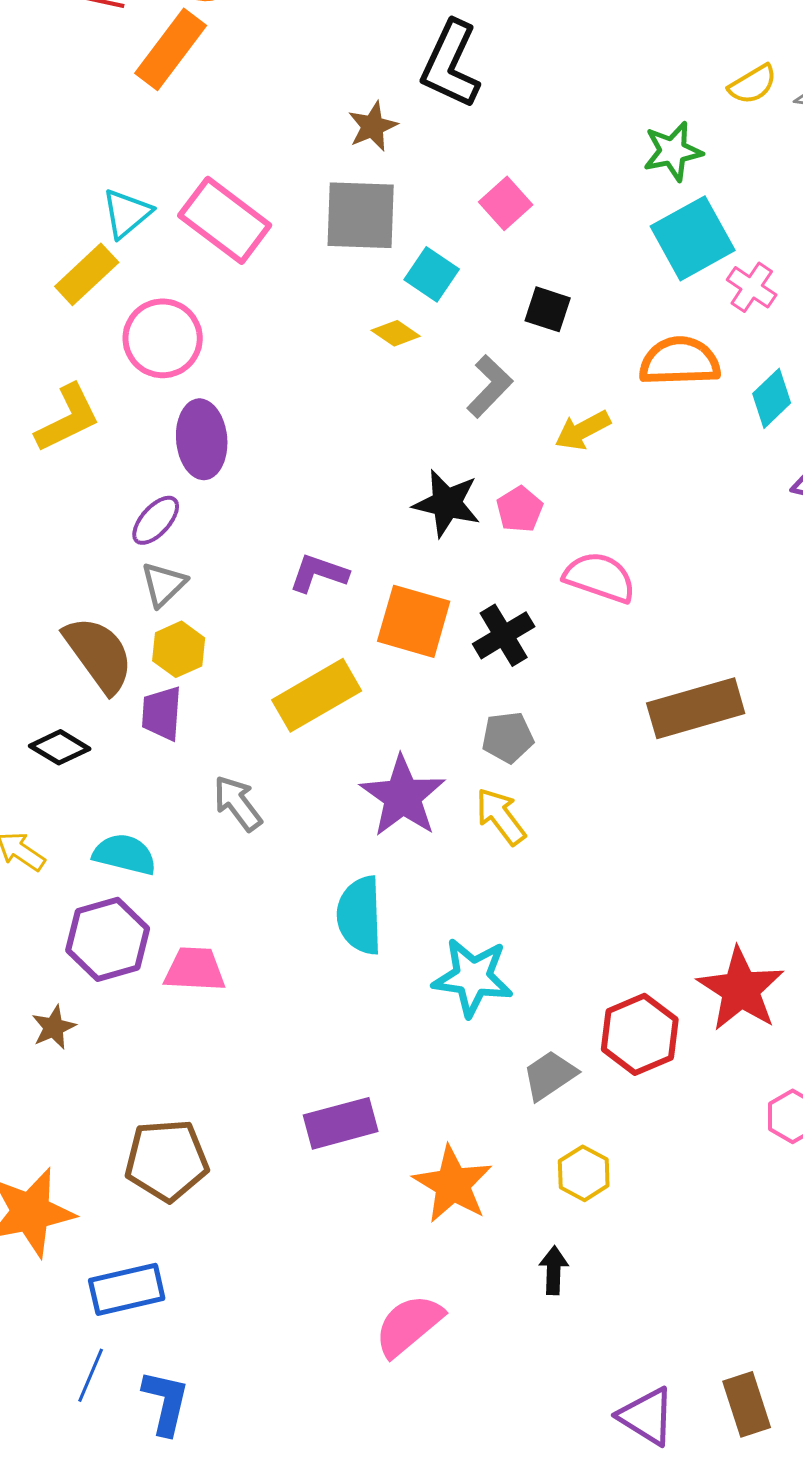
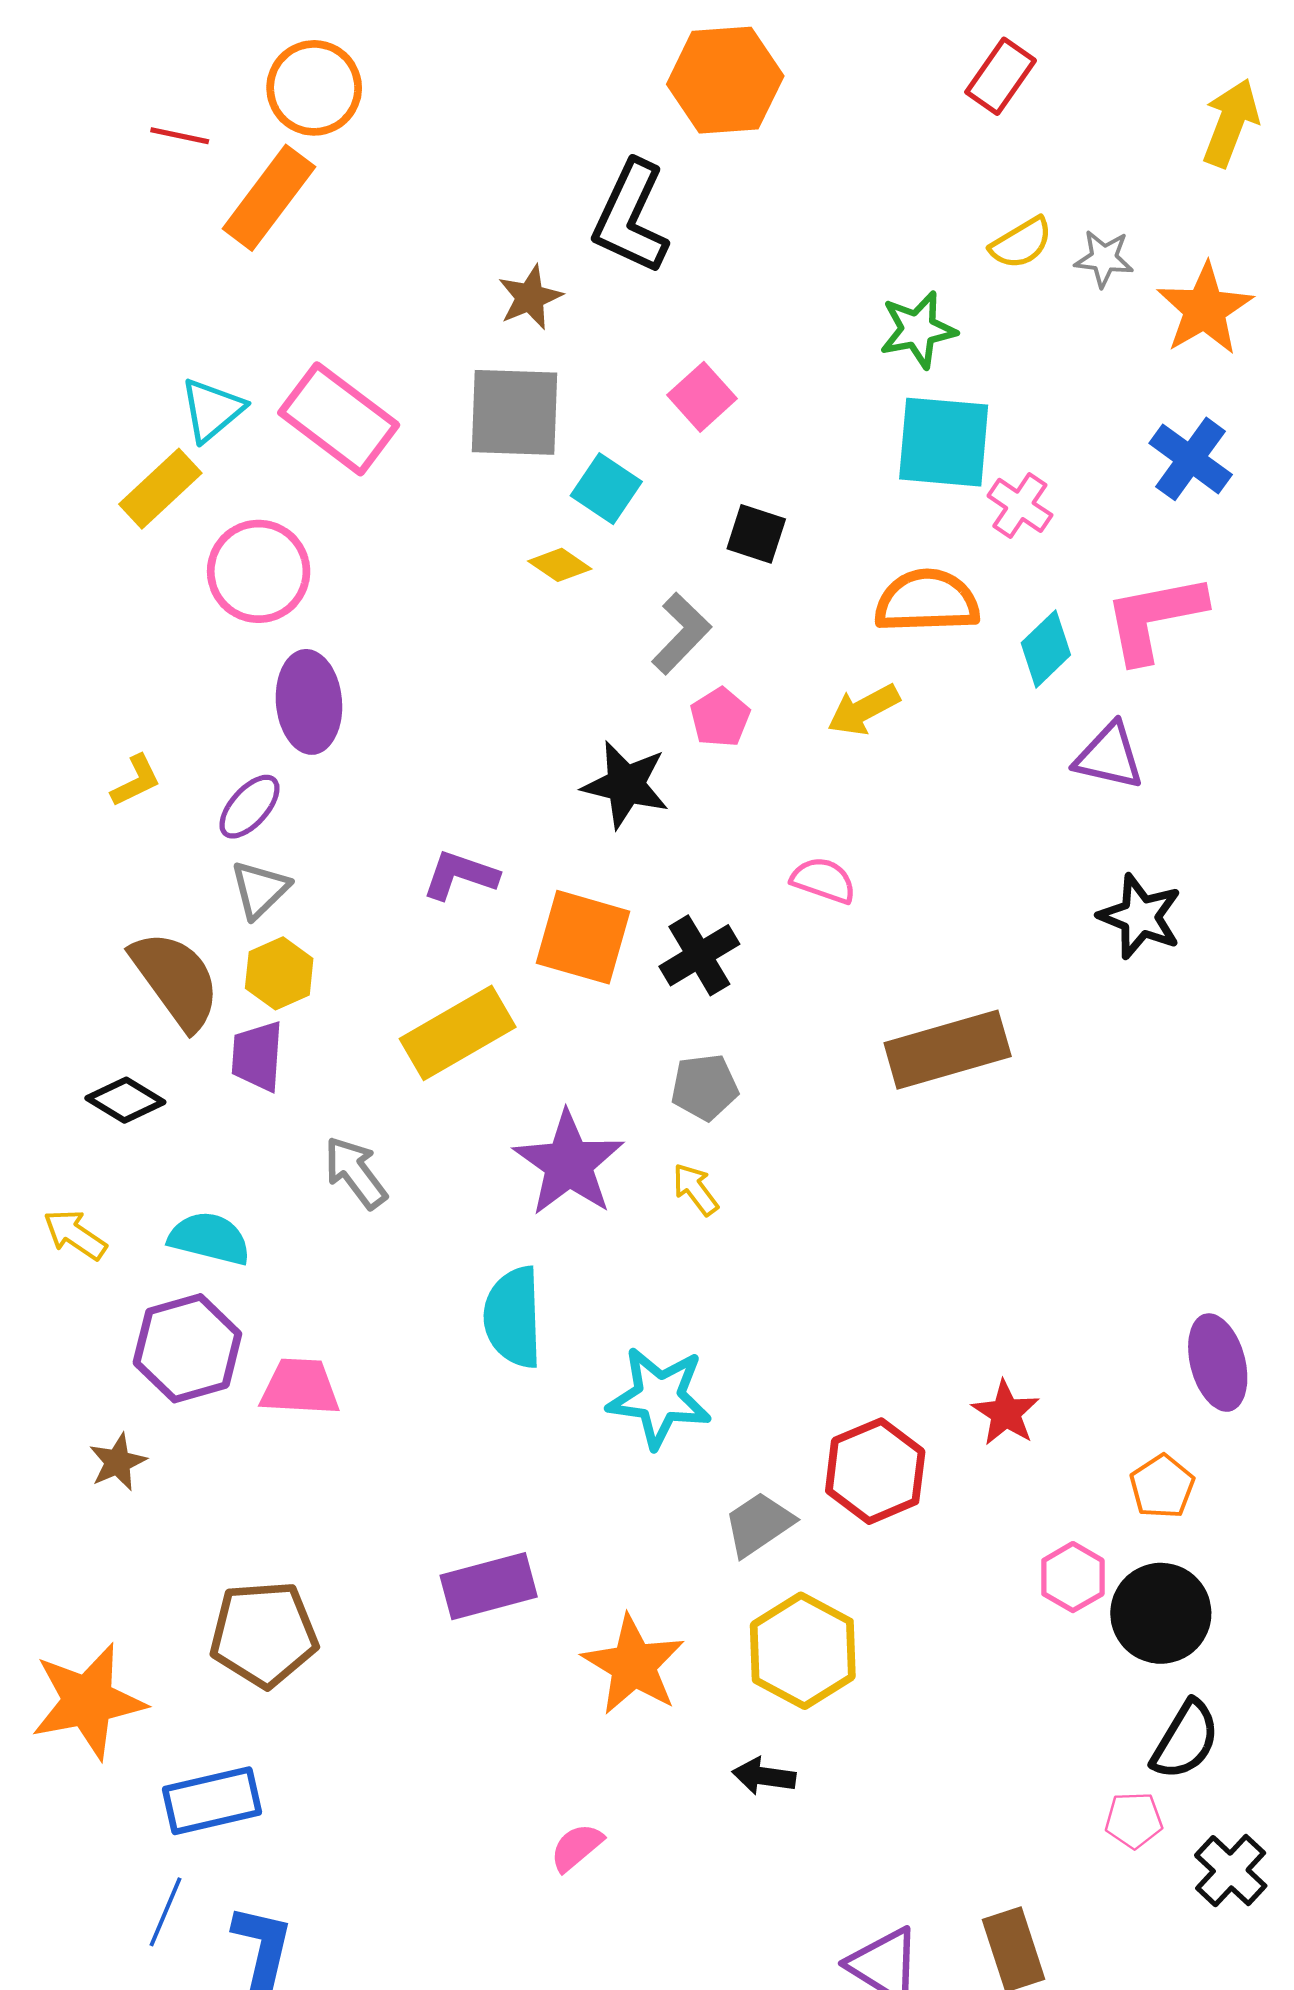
cyan square: (693, 238) -> (944, 442), turned 34
yellow L-shape: (68, 418) -> (136, 781), moved, size x0.6
yellow arrow: (583, 430) -> (864, 710), moved
pink pentagon: (520, 509) -> (720, 717), moved
pink semicircle: (600, 577) -> (823, 880), size x0.7
yellow arrow: (501, 816) -> (695, 1189), size x0.7
red star: (741, 989) -> (1006, 1413), size x0.6
yellow hexagon: (584, 1173) -> (803, 1651), size x1.6
black arrow: (554, 1270) -> (764, 1776), turned -84
pink semicircle: (409, 1325) -> (577, 1847), size x0.6

